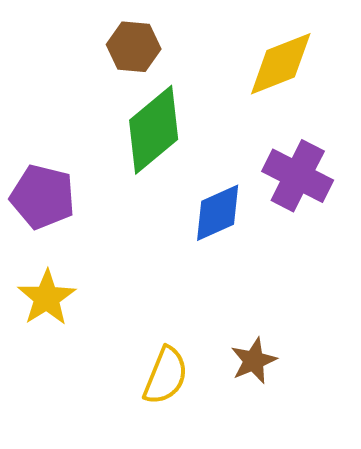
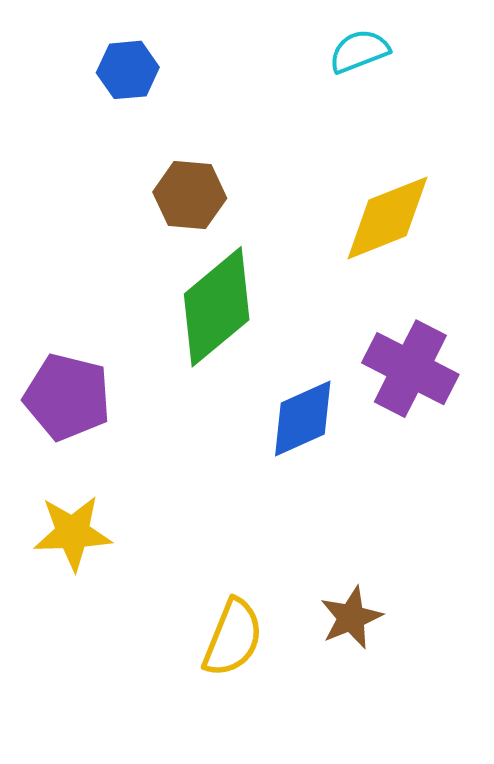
yellow star: (47, 298) -> (73, 533), turned 30

